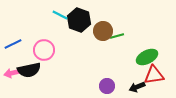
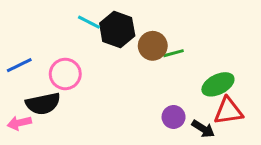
pink arrow: (12, 73) -> (19, 123), moved
purple circle: (107, 86) -> (174, 117), moved
black arrow: (137, 87) -> (203, 129), turned -126

